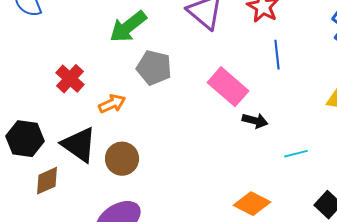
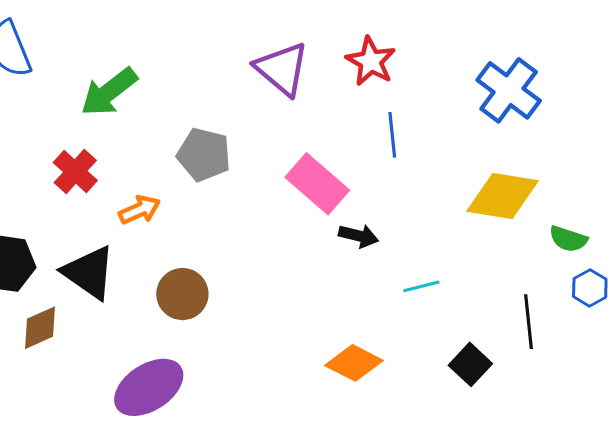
green arrow: (128, 27) -> (109, 92), moved
brown circle: (122, 159) -> (182, 294), moved

